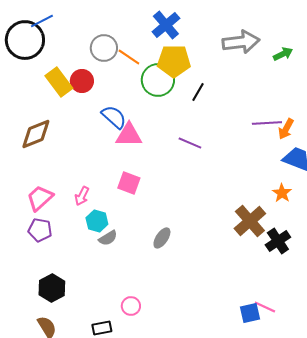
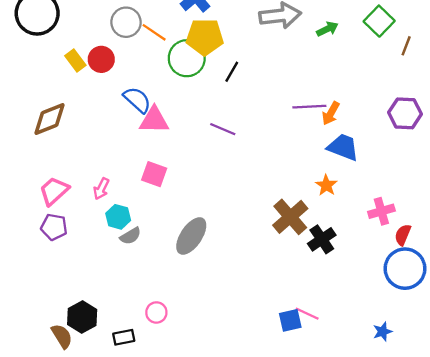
yellow rectangle: (59, 82) -> (75, 60), size x0.7
gray ellipse: (162, 238) -> (191, 236), size x1.6
black hexagon: (52, 288) -> (82, 317), moved

